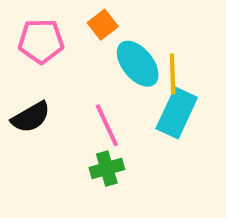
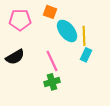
orange square: (103, 25) -> (50, 12), turned -32
cyan rectangle: (177, 113) -> (86, 55), size x0.6

